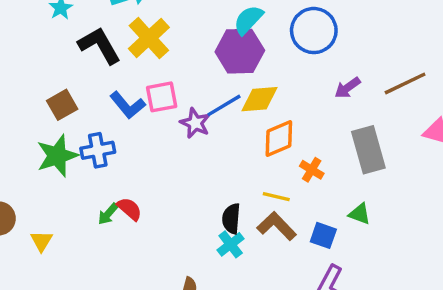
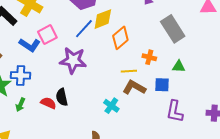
purple star: (195, 123) -> (73, 60), moved, size x1.5
blue cross: (98, 150) -> (21, 75), turned 30
orange cross: (312, 170) -> (149, 57), moved
green arrow: (108, 214) -> (20, 105), moved
black semicircle: (231, 219) -> (62, 97), moved

